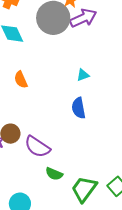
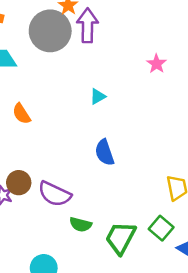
purple arrow: (83, 18) -> (87, 25), turned -56
blue semicircle: (79, 108) -> (105, 153), moved

